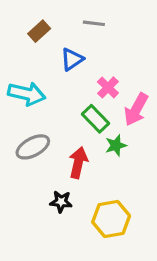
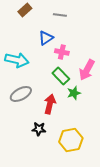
brown rectangle: (39, 31) -> (25, 10), moved
pink cross: (108, 87) -> (62, 52), moved, turned -32

